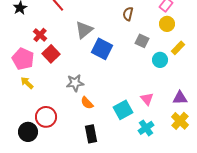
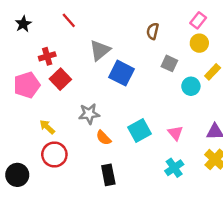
red cross: (40, 35) -> (47, 56), turned 32
pink pentagon: (23, 59) -> (27, 85), turned 30
yellow arrow: (27, 83) -> (47, 127), moved
cyan square: (123, 110) -> (139, 131), moved
black circle: (28, 132) -> (17, 175), moved

